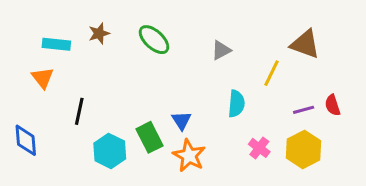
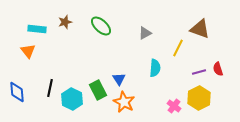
black line: (79, 111) -> (50, 88), moved
pink cross: (259, 148) -> (174, 106), moved

